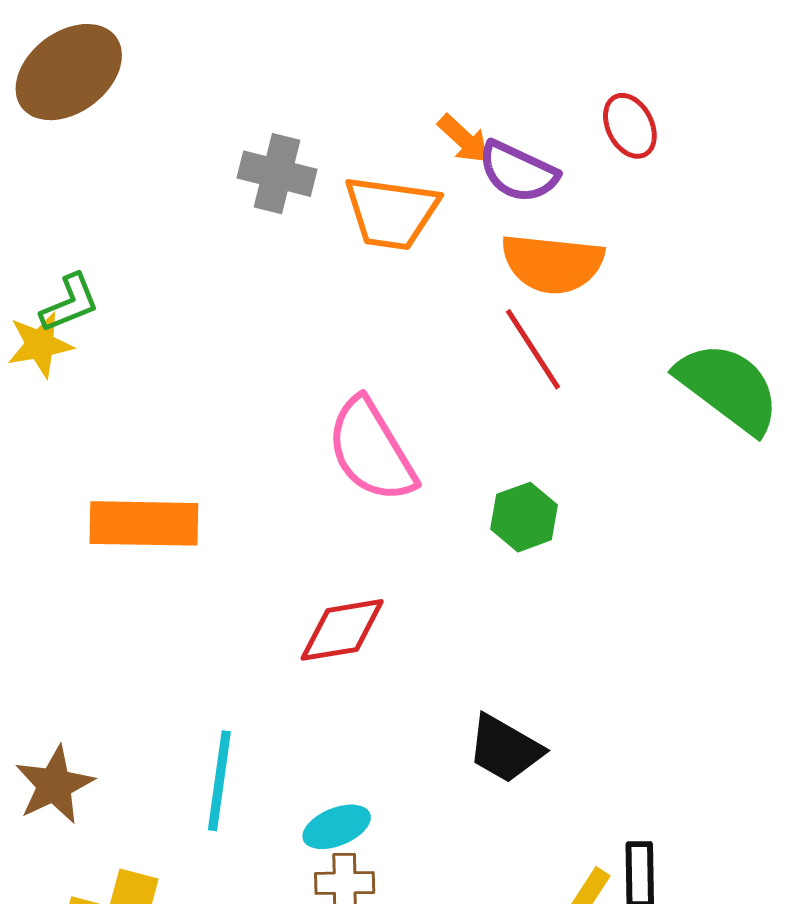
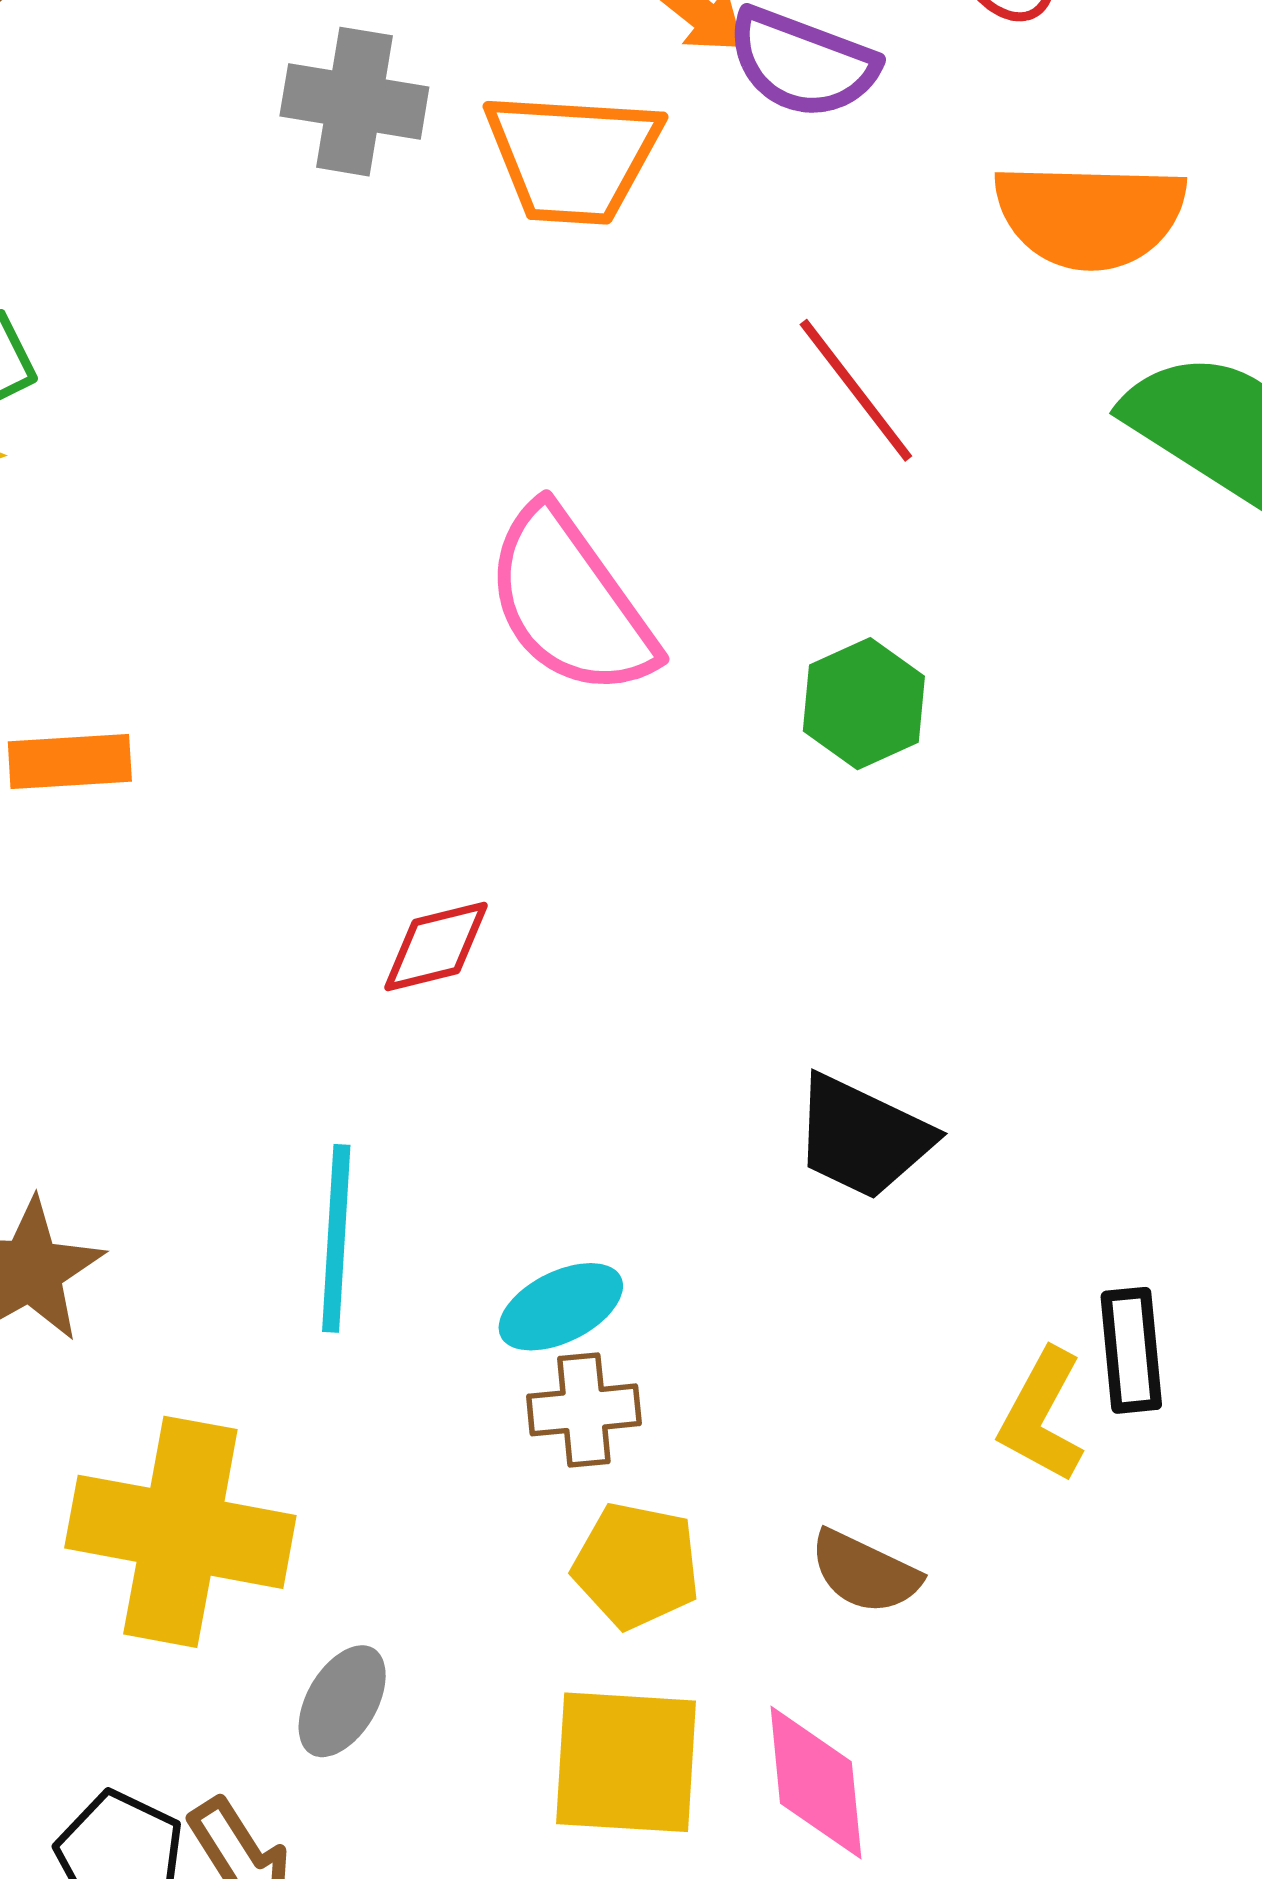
orange semicircle: (552, 264) -> (1090, 215), moved
orange rectangle: (144, 523) -> (70, 761), moved, size x0.6
red diamond: (342, 630) -> (436, 946), moved, size x0.7

